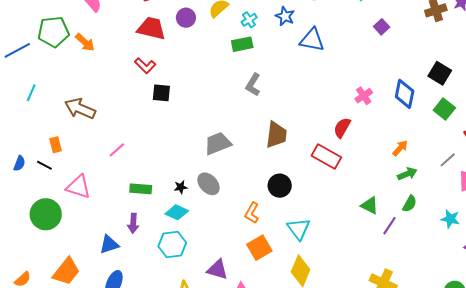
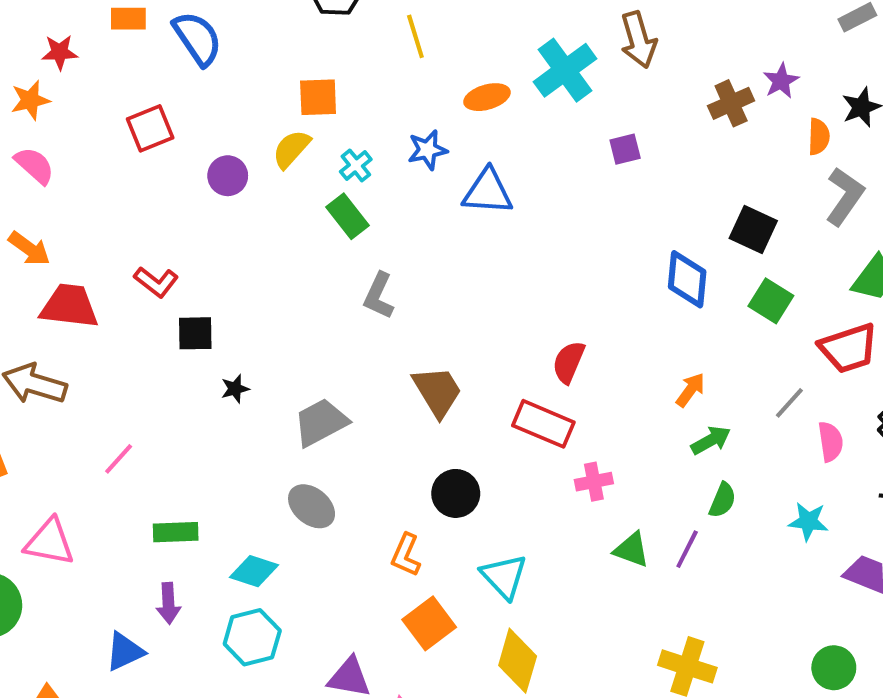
blue star: (285, 16) -> (427, 150), turned -30
purple square: (382, 27) -> (625, 149), turned 35
red trapezoid: (151, 28) -> (69, 306), moved
green rectangle: (242, 44) -> (347, 216), turned 70
pink cross: (364, 96) -> (594, 482), moved, turned 30
brown trapezoid: (276, 135) -> (437, 391), turned -32
black star: (181, 187) -> (235, 389), moved
green triangle: (370, 206) -> (632, 550), moved

